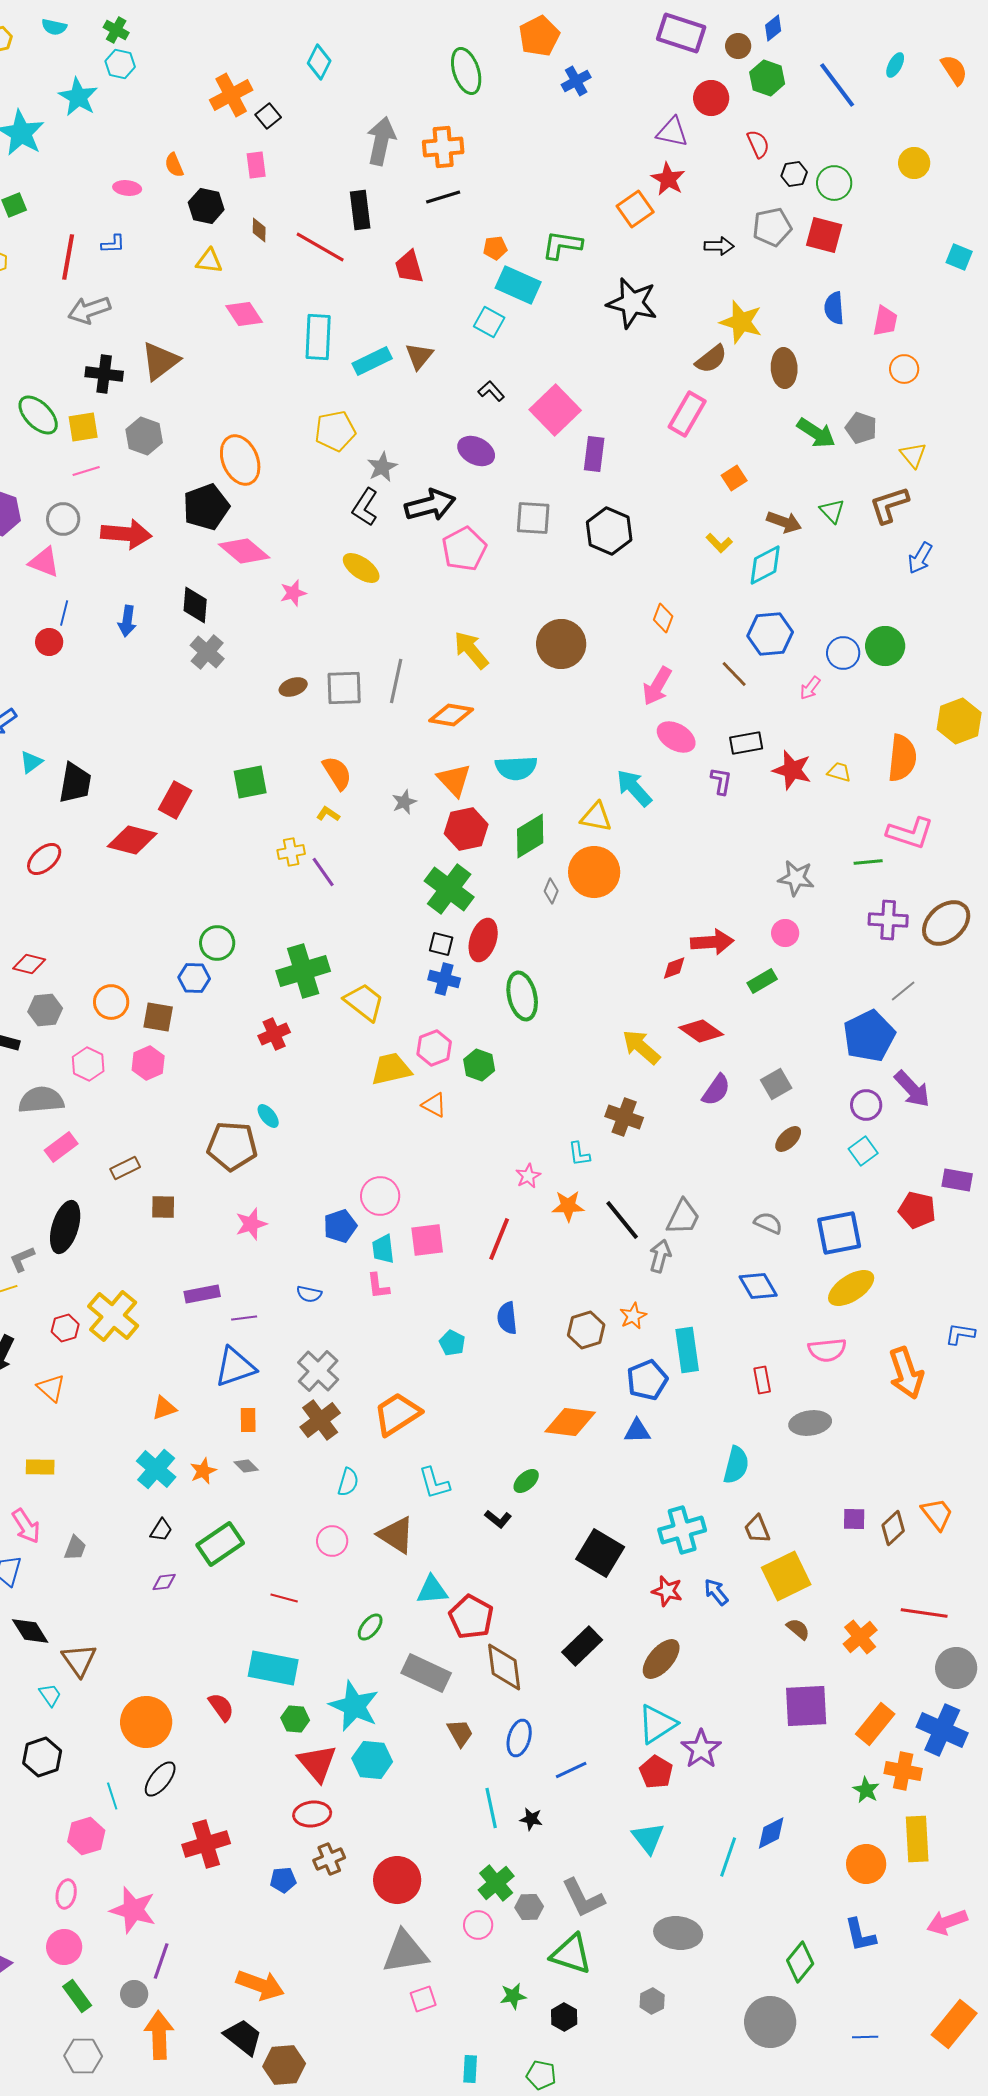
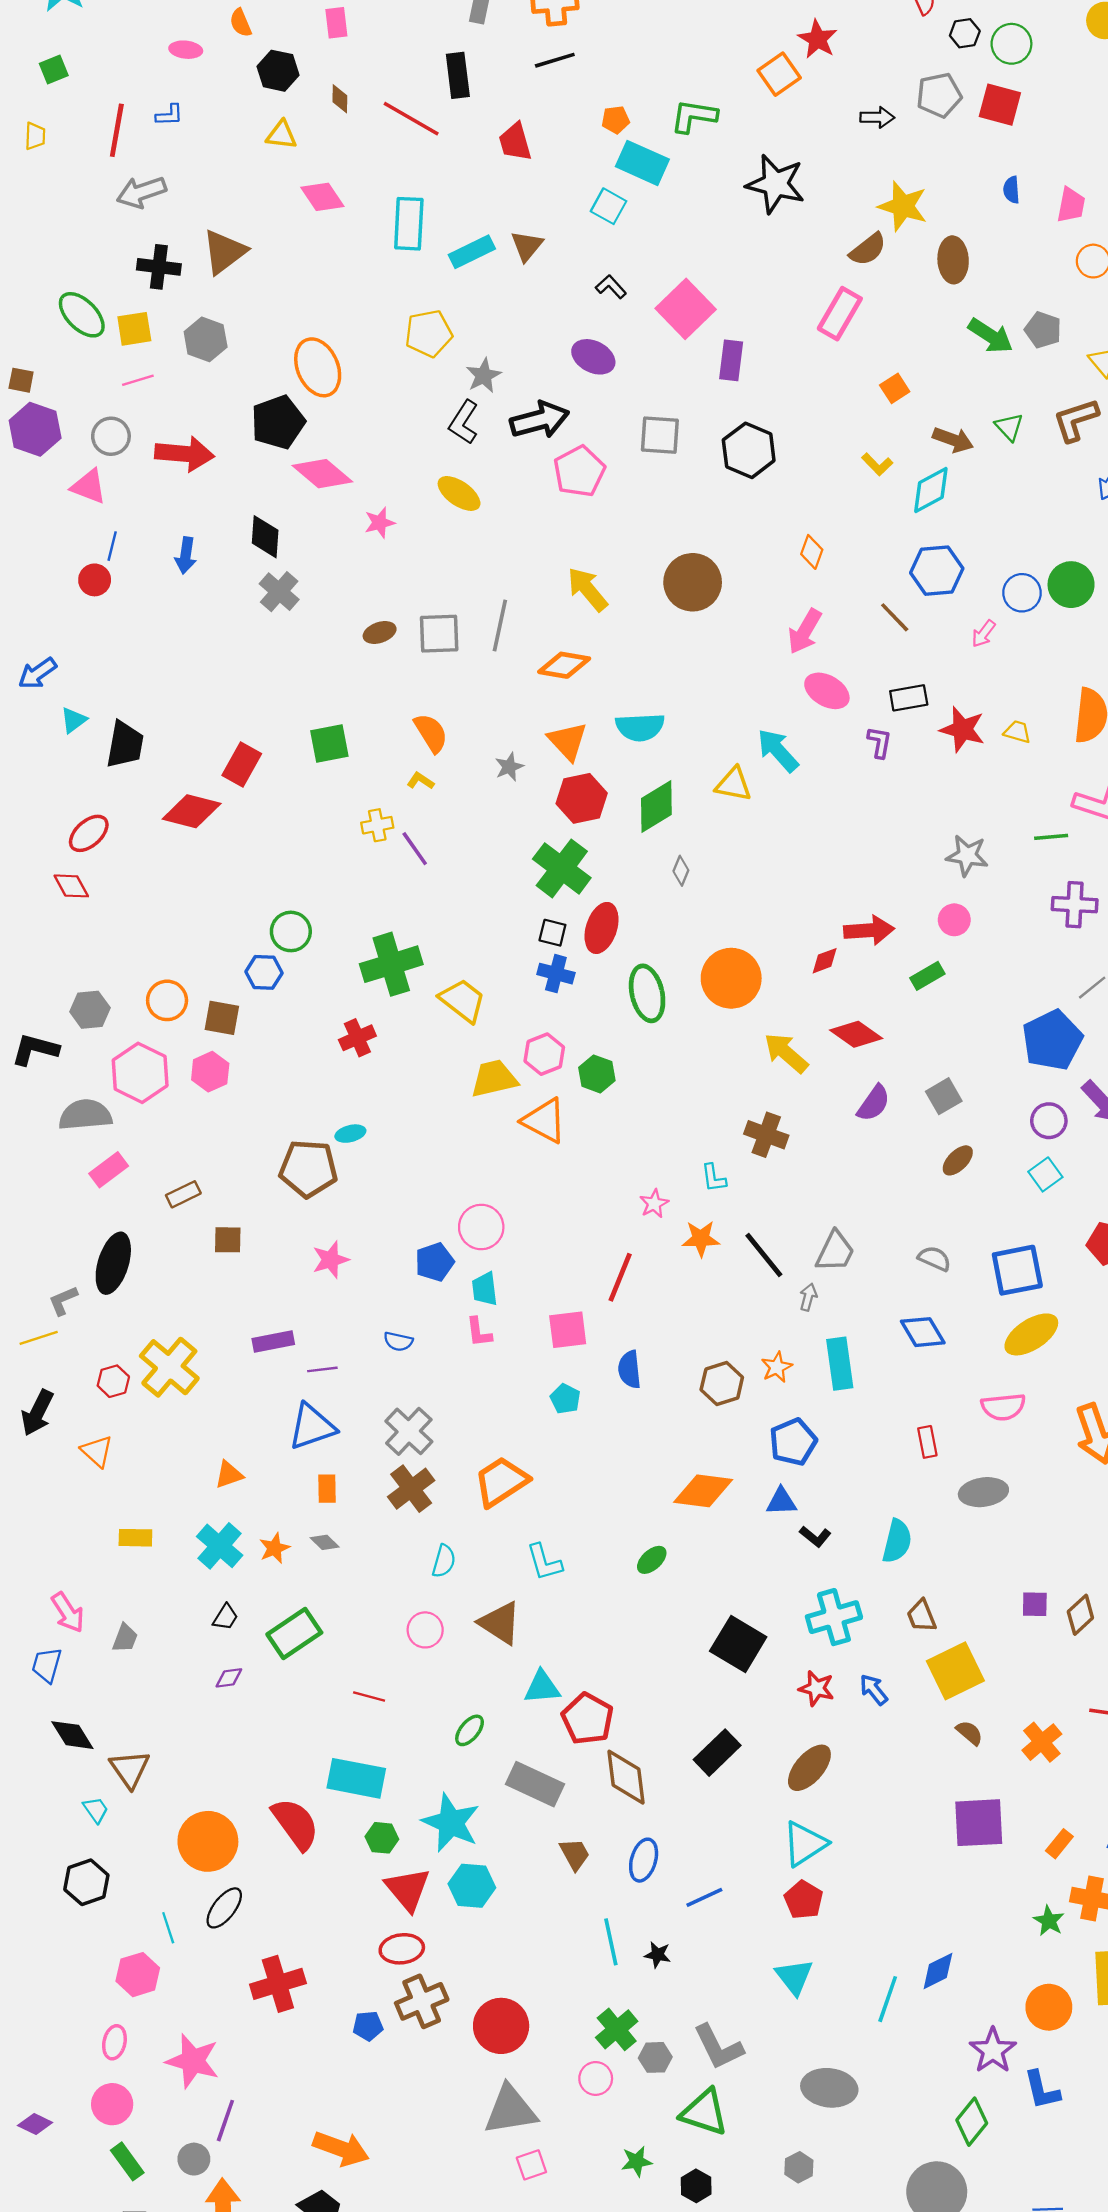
blue semicircle: (834, 308) -> (1011, 190), size x0.7
orange circle: (594, 872) -> (731, 978), moved
red diamond: (29, 964) -> (71, 886), moved, turned 48
pink hexagon: (88, 1064) -> (140, 1073), size x1.5
orange triangle: (434, 1105) -> (544, 1121), size x1.6
cyan ellipse: (268, 1116) -> (350, 1134), turned -65
pink square: (427, 1240) -> (568, 1330), moved
gray arrow: (660, 1256) -> (808, 1297), size x0.7
cyan rectangle: (687, 1350) -> (840, 1364), moved
yellow rectangle: (40, 1467) -> (135, 1538), moved
black L-shape: (498, 1519) -> (815, 1537), moved
red semicircle: (221, 1707) -> (295, 1824), size x1.6
orange rectangle: (875, 1724) -> (1059, 1844), size x0.6
purple star: (701, 1749) -> (993, 2050), moved
brown cross: (329, 1859) -> (422, 2001), size x1.4

